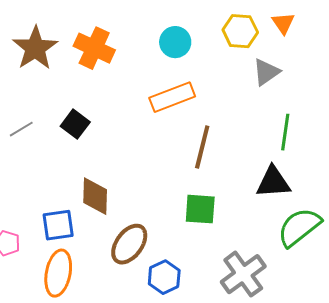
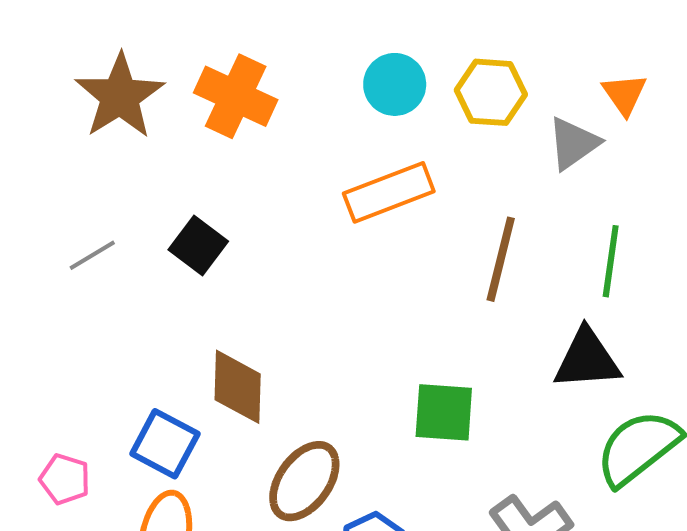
orange triangle: (283, 23) -> (624, 94), moved
yellow hexagon: (240, 31) -> (491, 92), moved
brown line: (202, 147) -> (501, 259), moved
blue square: (58, 225) -> (165, 444), turned 36

